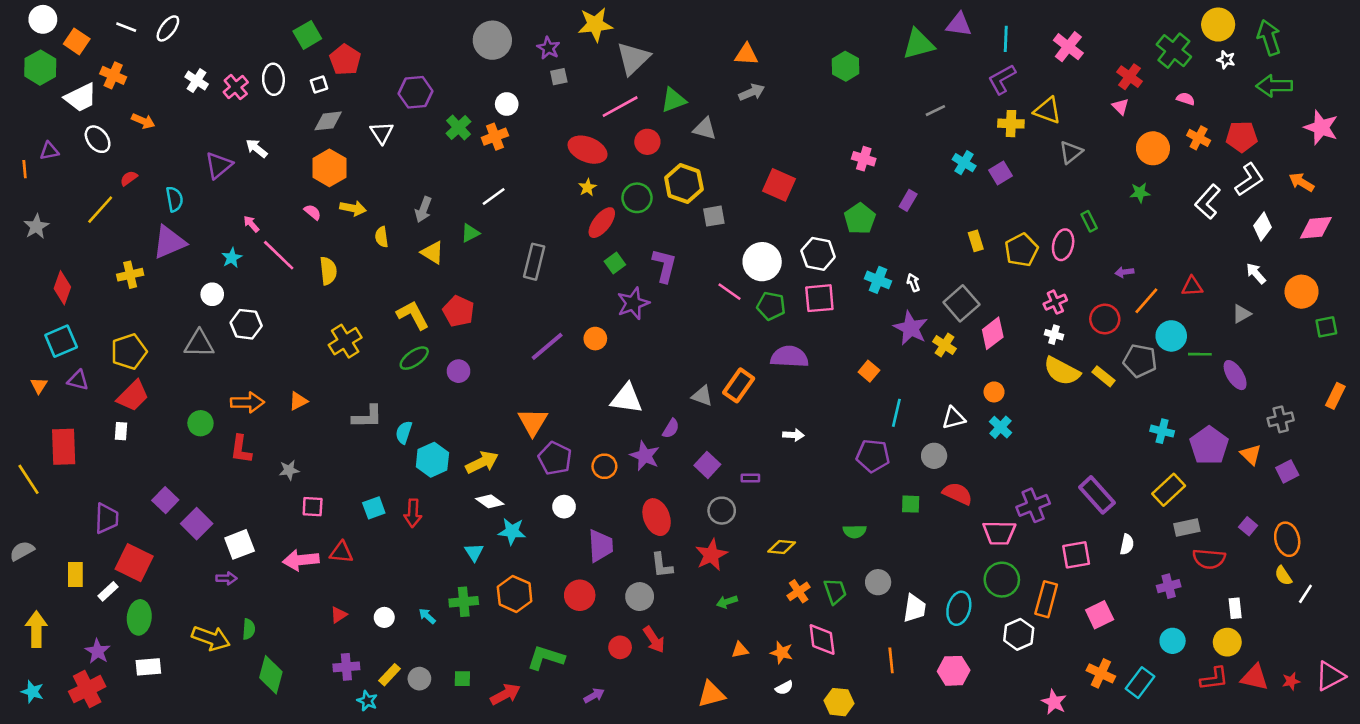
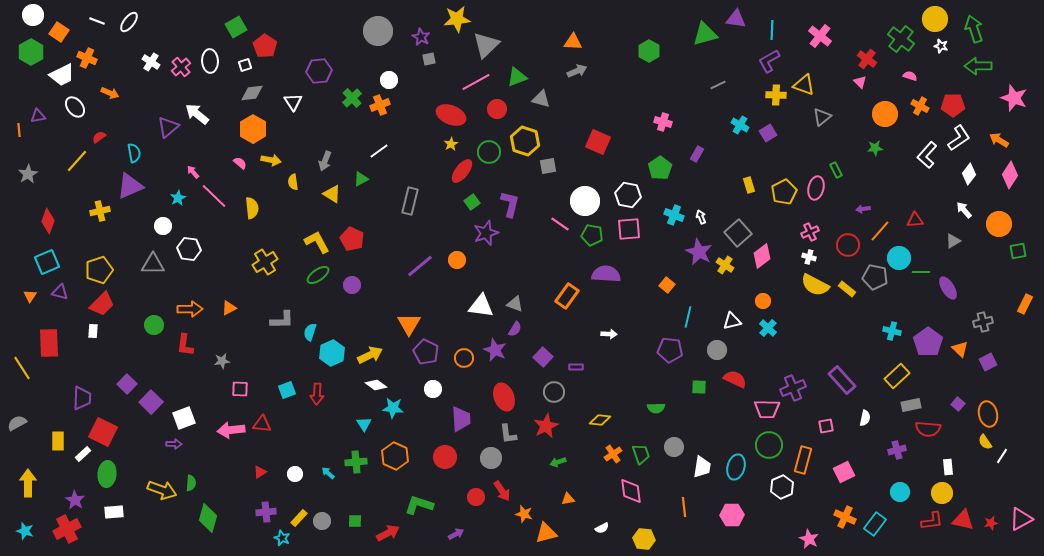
white arrow: (257, 148) -> (197, 114), size x1.4
pink diamond: (1316, 228) -> (1010, 175), turned -52
gray triangle: (702, 396) -> (515, 304), moved
pink square: (1076, 555) -> (826, 426), size x0.7
orange star: (782, 653) -> (524, 514), moved

